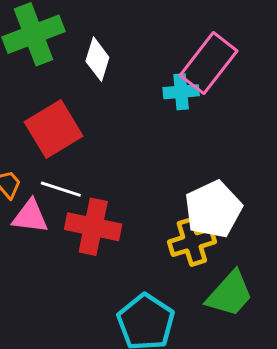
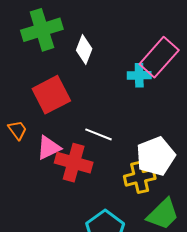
white line: (61, 189) -> (98, 134), moved
pink triangle: (30, 216) -> (49, 148), moved, turned -36

